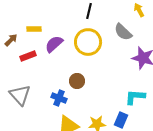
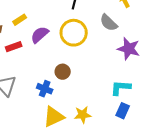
yellow rectangle: (34, 29) -> (20, 20), turned -32
blue rectangle: (121, 120) -> (123, 111), moved

